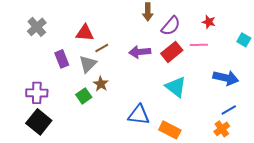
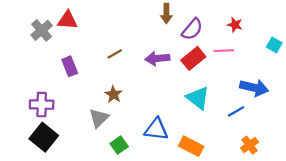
red triangle: (85, 33) -> (67, 20), moved
gray triangle: (88, 64) -> (99, 118), moved
green square: (84, 96) -> (119, 145), moved
blue line: (229, 110) -> (236, 111), moved

